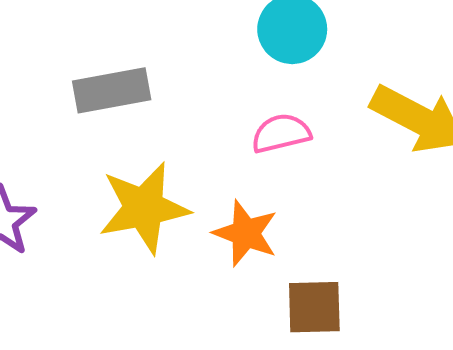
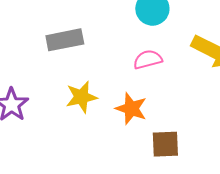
yellow star: (144, 208) -> (81, 97), size x0.7

